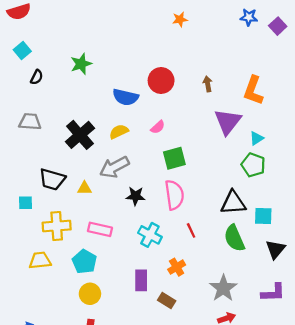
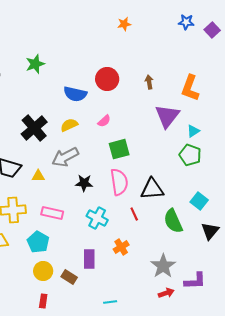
black triangle: (233, 203) -> (152, 189), moved
cyan square: (263, 216) -> (199, 201), turned 36
purple L-shape: (273, 293) -> (195, 281), moved
brown rectangle: (167, 300) -> (69, 277), moved

